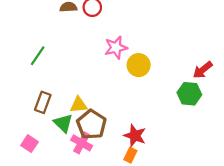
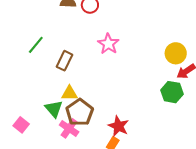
pink star: (116, 48) -> (108, 44), turned -30
yellow circle: (139, 65) -> (176, 53), moved
brown rectangle: (43, 102) -> (64, 61), moved

